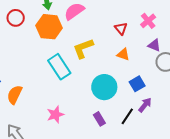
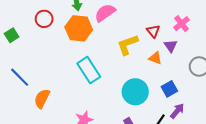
purple triangle: (154, 45) -> (171, 46), moved, turned 32
yellow L-shape: (83, 48) -> (128, 45), moved

